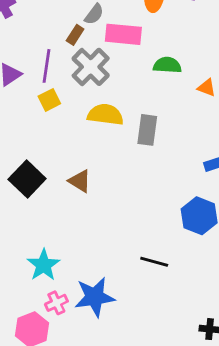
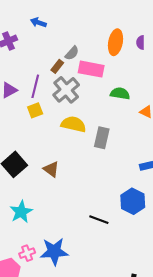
black line: (154, 262) -> (99, 220), moved
cyan star: (44, 265) -> (21, 212), moved

